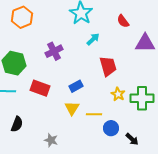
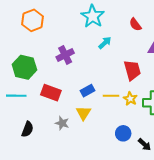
red trapezoid: (108, 66) -> (132, 70), moved
yellow line: (94, 114) -> (111, 96), moved
gray star: (51, 140) -> (62, 123), moved

